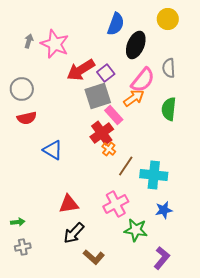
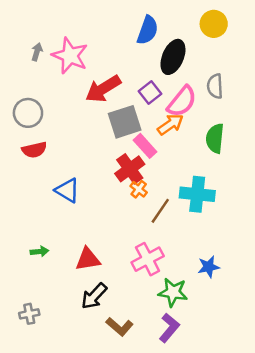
purple square: (106, 73) -> (150, 93), moved
cyan cross: (154, 175) -> (197, 194), moved
green arrow: (18, 222) -> (39, 252), moved
purple L-shape: (162, 258) -> (169, 328), moved

